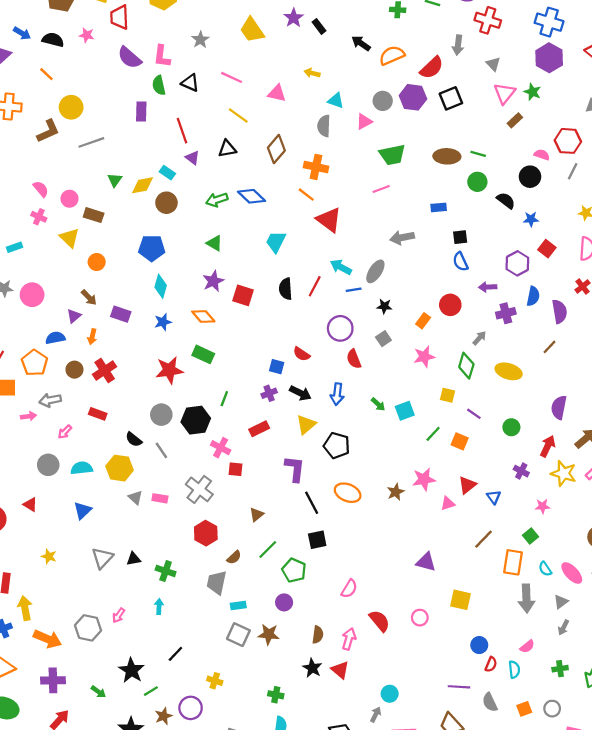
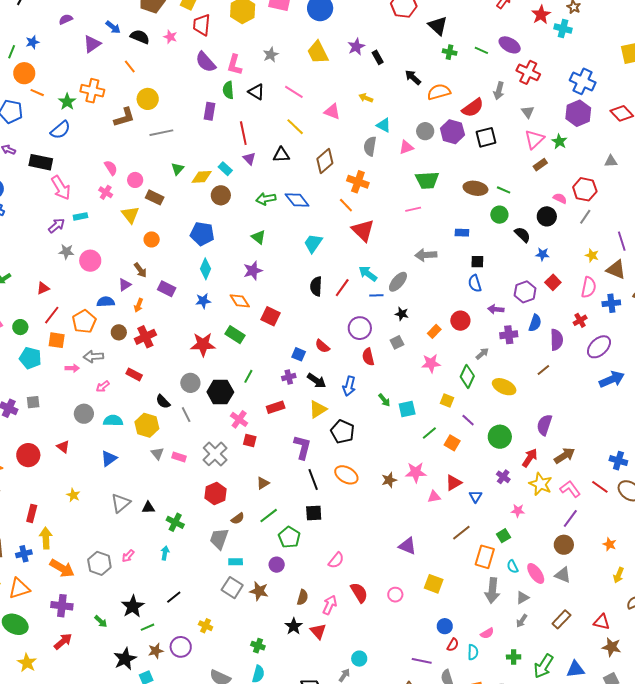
red square: (243, 295) -> (271, 316), moved
green circle: (511, 427) -> (500, 437), size x1.5

